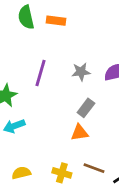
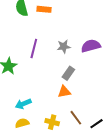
cyan arrow: (14, 126) -> (23, 104), moved
brown line: (94, 168) -> (76, 118), turned 35

